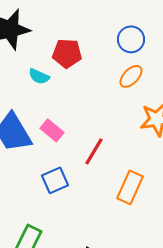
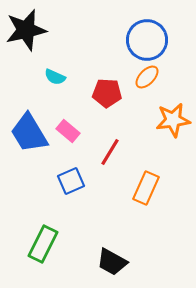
blue circle: (131, 39) -> (147, 40), size x1.5
red pentagon: (67, 53) -> (107, 93), moved

